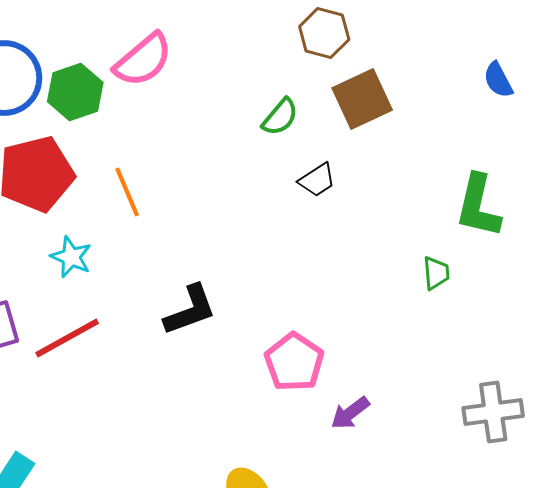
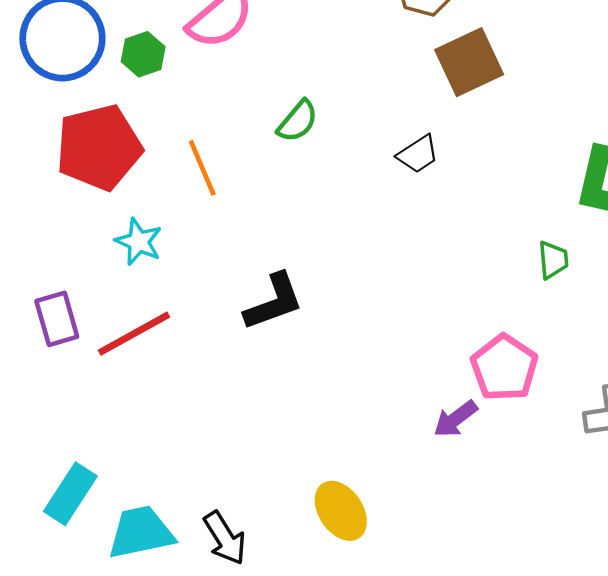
green hexagon: (75, 92) -> (143, 54), size x0.7
green semicircle: (280, 117) -> (298, 121), moved
pink pentagon: (294, 362) -> (504, 368), moved

